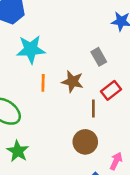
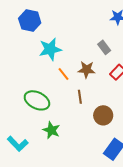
orange line: (43, 83) -> (64, 74), turned -32
brown line: (93, 108) -> (80, 97), moved

